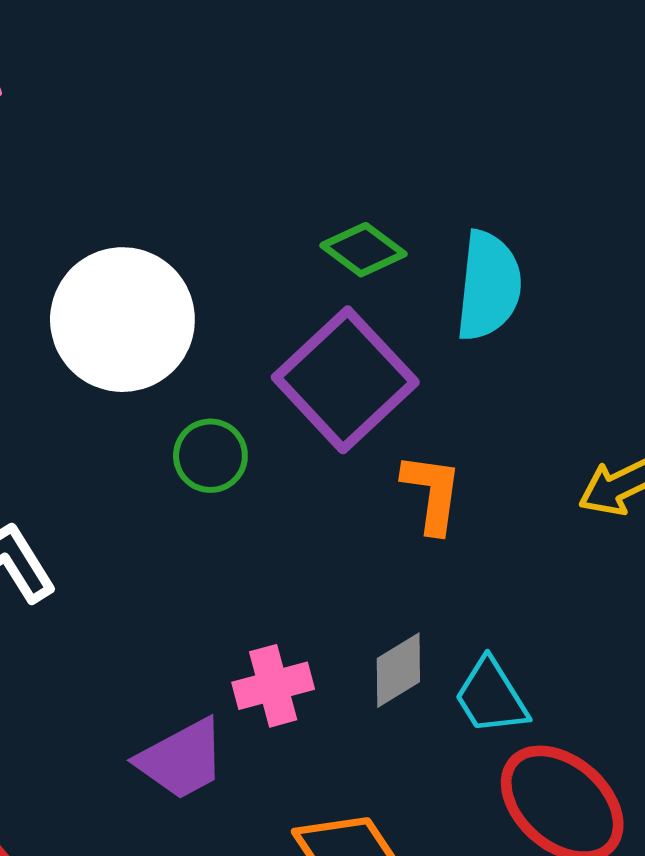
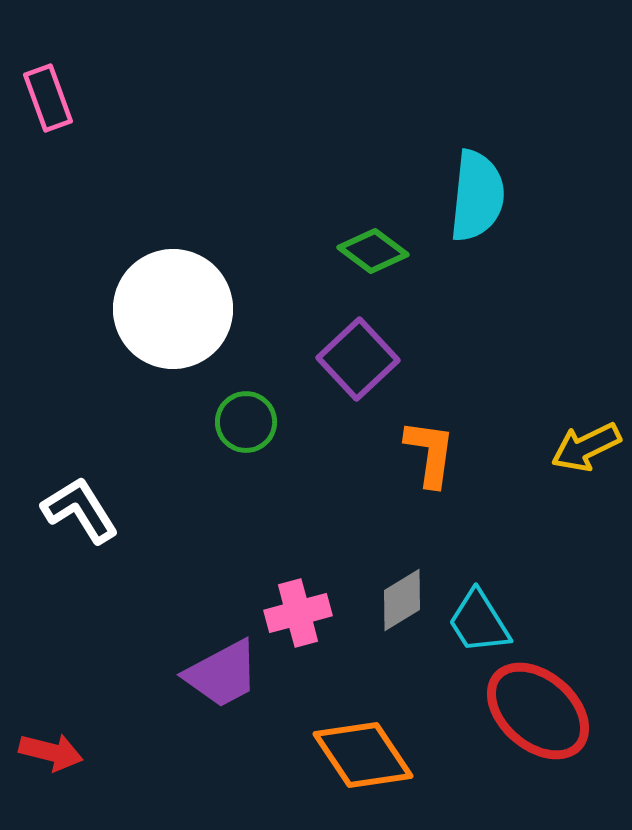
cyan semicircle: (489, 286) -> (477, 196), moved
purple square: (345, 380) -> (358, 359), size x0.7

